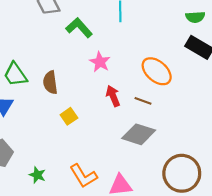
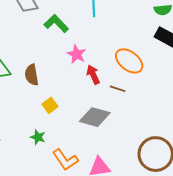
red arrow: (113, 96) -> (93, 75), moved
gray diamond: (139, 134) -> (95, 117), moved
green star: (37, 175) -> (38, 137), moved

